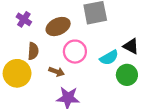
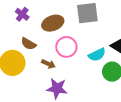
brown semicircle: (33, 51) -> (29, 44), turned 112

